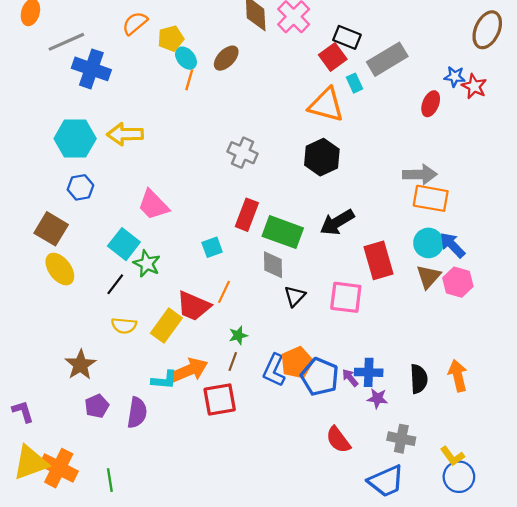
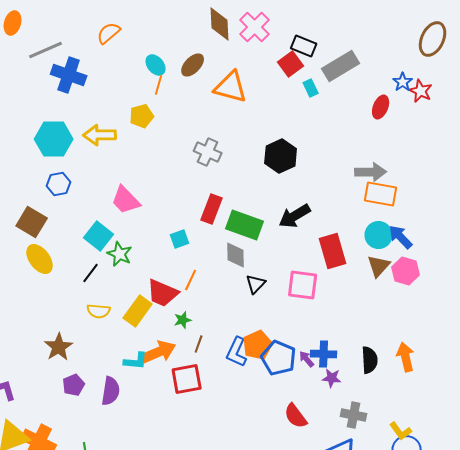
yellow pentagon: (171, 38) -> (142, 116), moved
blue star: (455, 77) -> (403, 82), turned 30
orange triangle: (326, 105) -> (231, 87), moved
green star: (238, 335) -> (183, 320), moved

